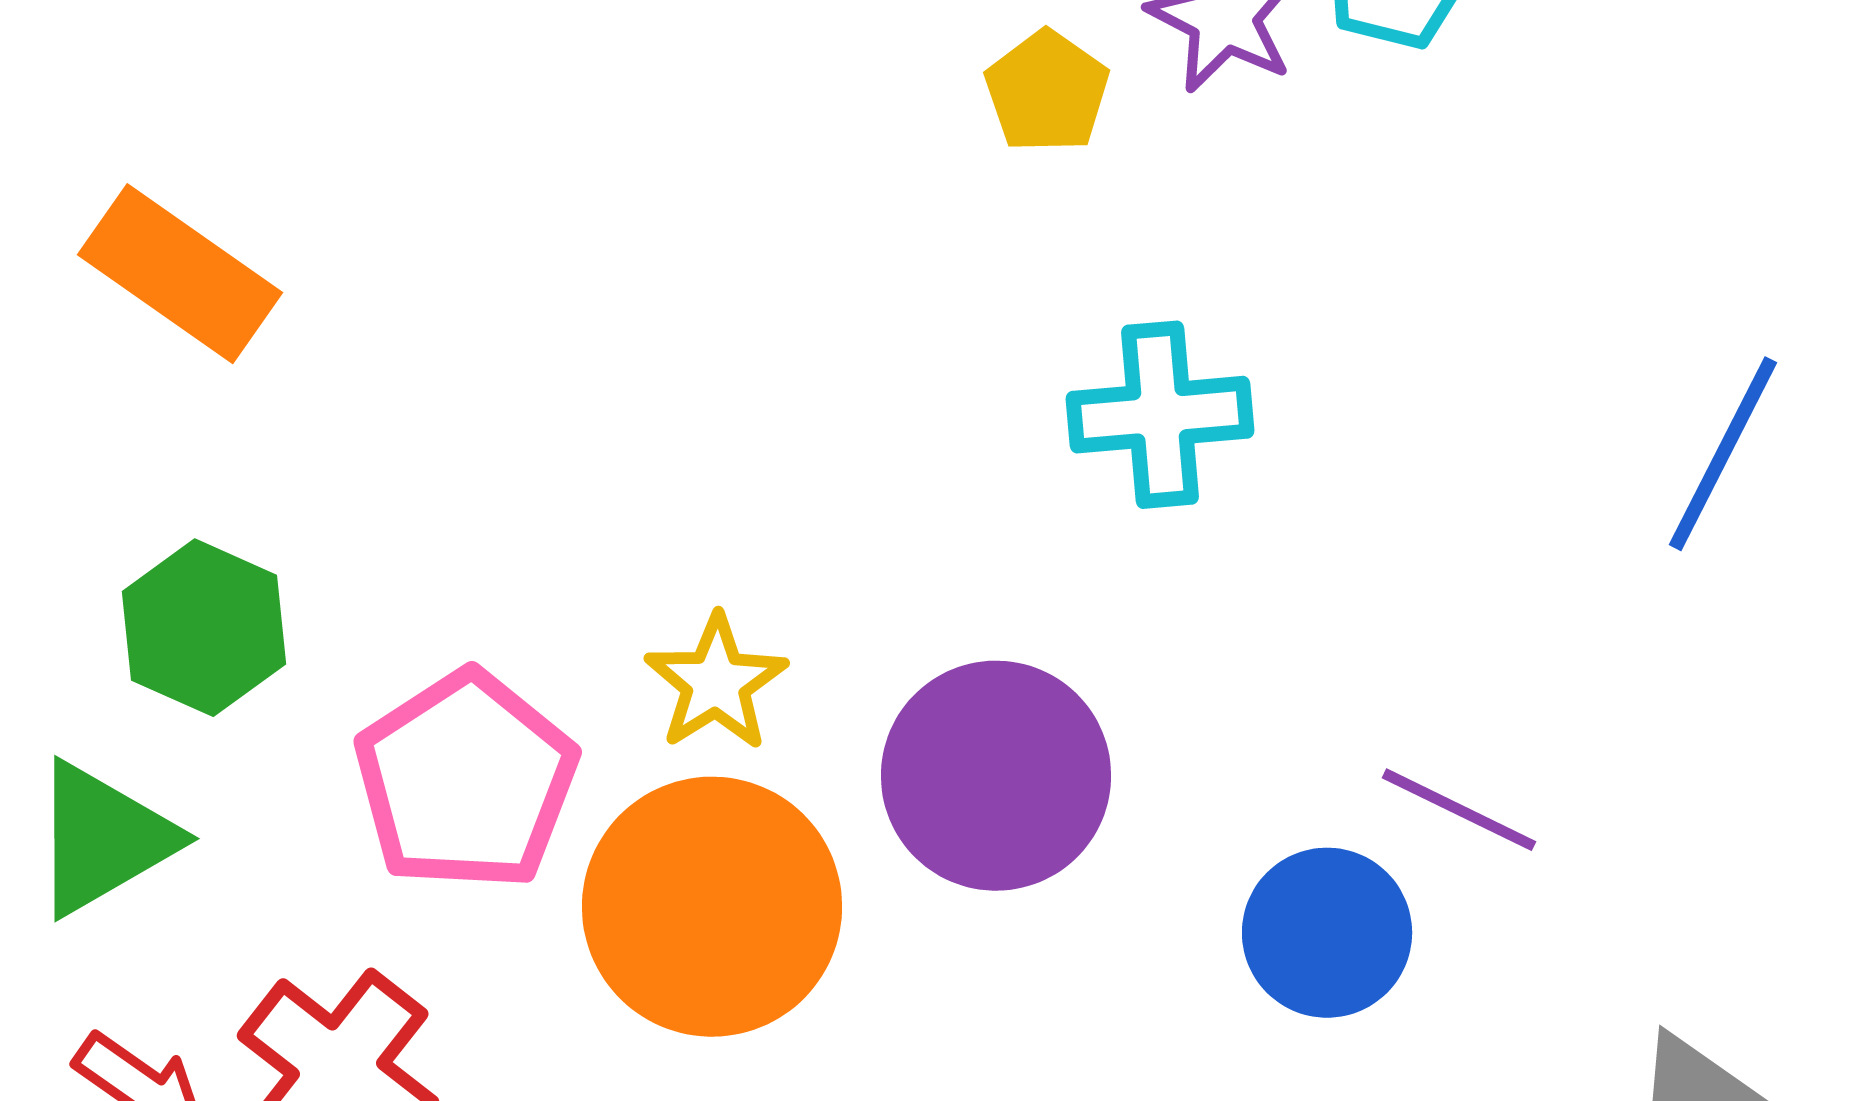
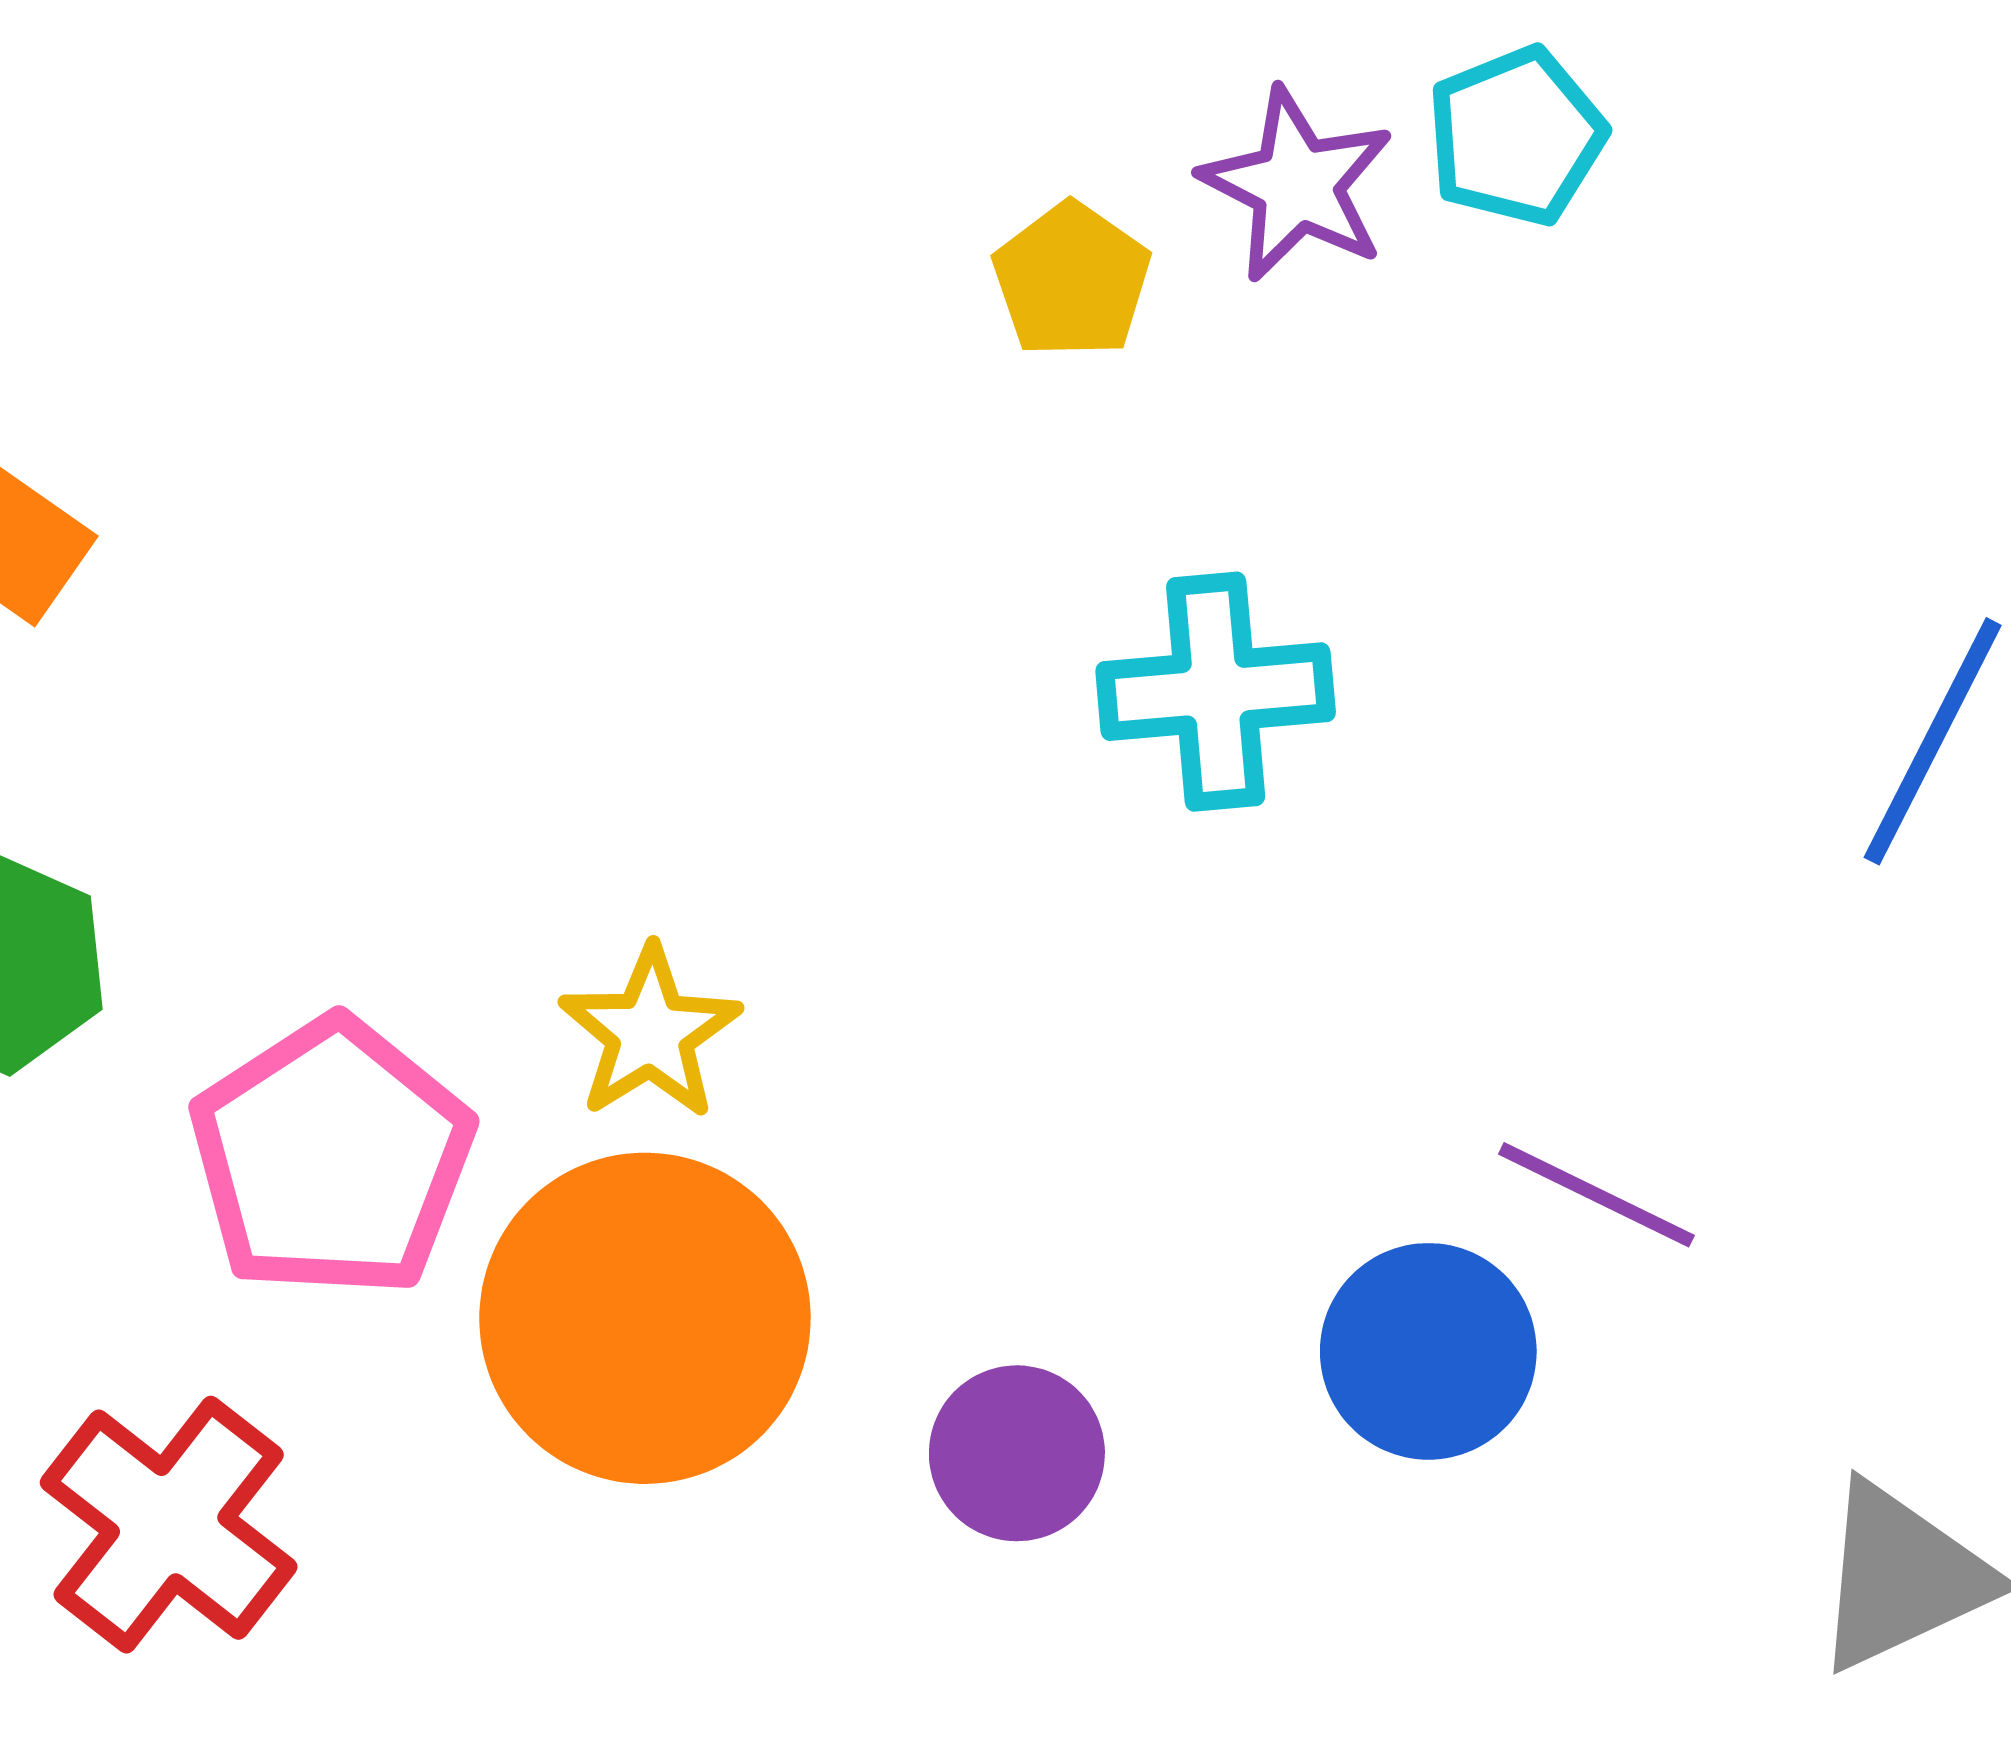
purple circle: (996, 776) -> (1017, 1453), moved, size x0.6

